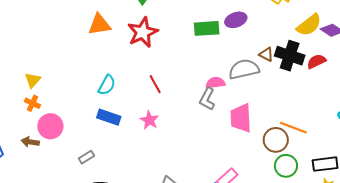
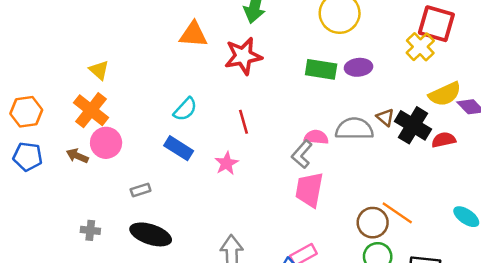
yellow triangle: (33, 80) -> (99, 70), moved, turned -42
orange cross: (32, 103) -> (91, 110), size x1.8
pink trapezoid: (241, 118) -> (309, 190), moved

